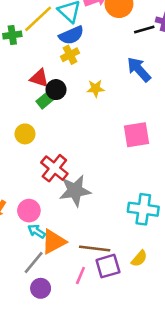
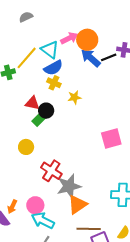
yellow cross: (70, 55) -> (54, 83), turned -32
blue arrow: (139, 69) -> (91, 58), moved
yellow star: (96, 88) -> (75, 97), moved
cyan arrow: (37, 231) -> (43, 221), size x1.6
orange triangle: (54, 242) -> (77, 205), moved

